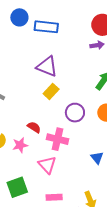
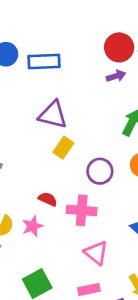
pink triangle: (47, 165) -> (96, 253), moved

